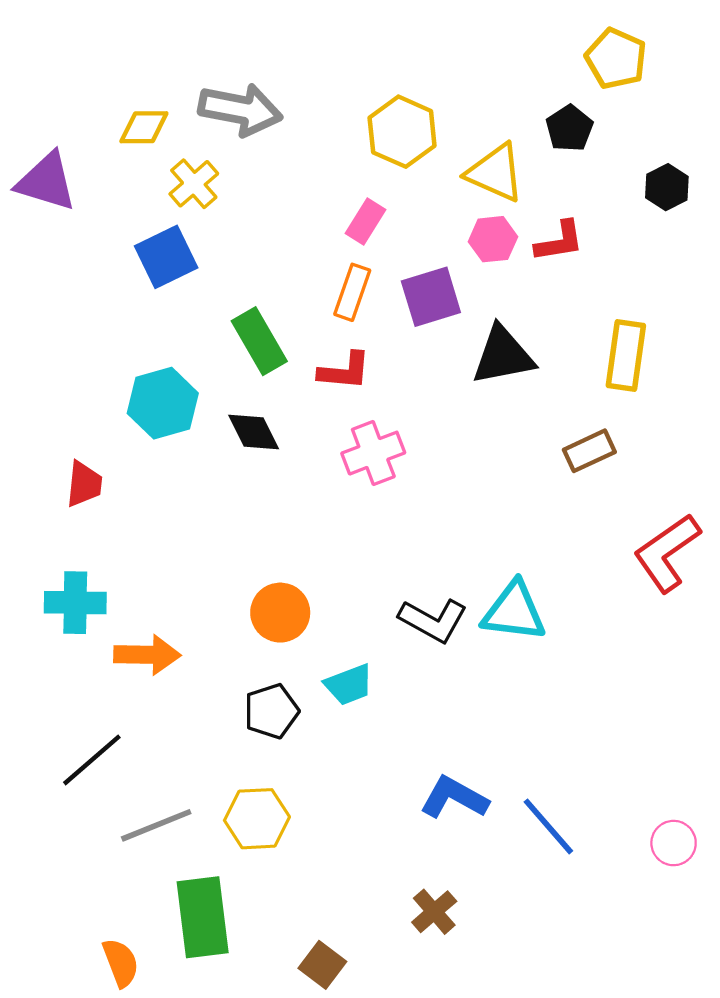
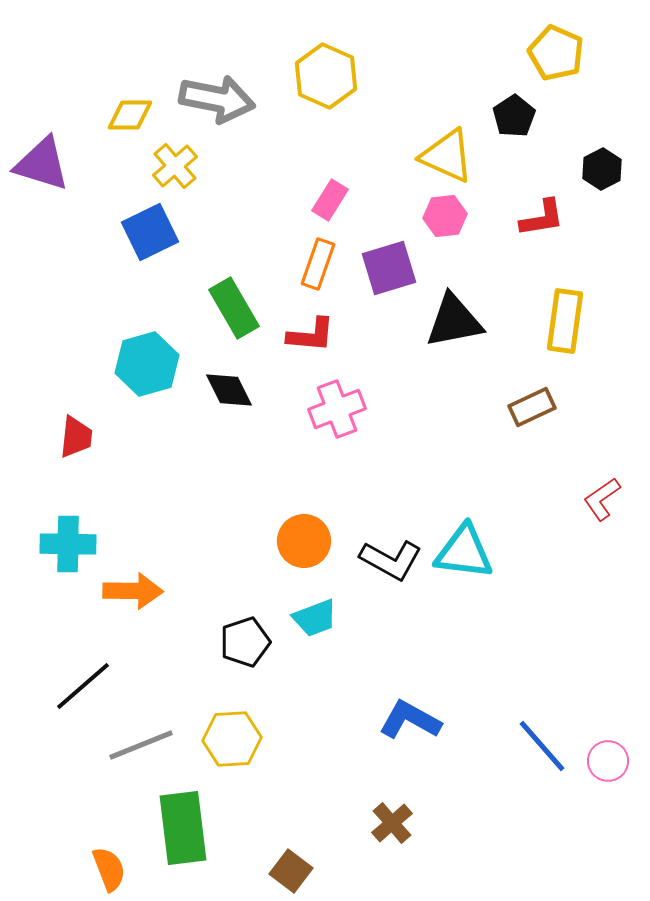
yellow hexagon: (402, 132) -> (326, 76), moved
red L-shape: (559, 241) -> (542, 218), moved
red L-shape: (667, 553) -> (602, 499), size x0.6
orange circle: (280, 613) -> (304, 541), moved
blue line: (548, 826) -> (542, 746), moved

